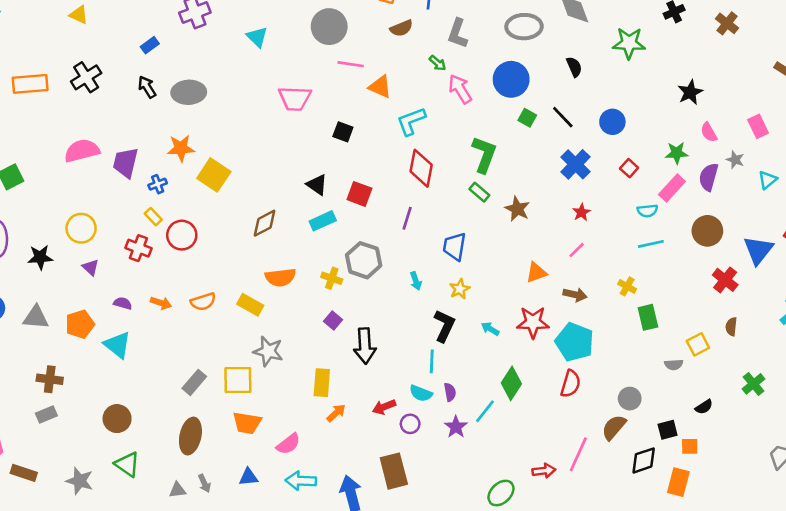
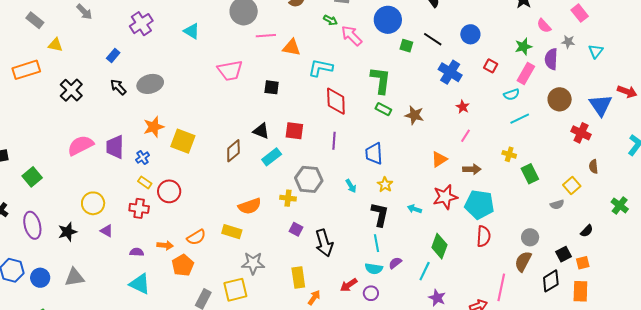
orange rectangle: (30, 84) -> (26, 70), moved
cyan L-shape: (411, 121) -> (320, 68), turned 45
brown diamond: (265, 223) -> (233, 151), moved
orange pentagon: (80, 324) -> (183, 265), moved
purple semicircle: (450, 392) -> (395, 263), turned -104
purple star: (456, 427) -> (437, 298), moved

